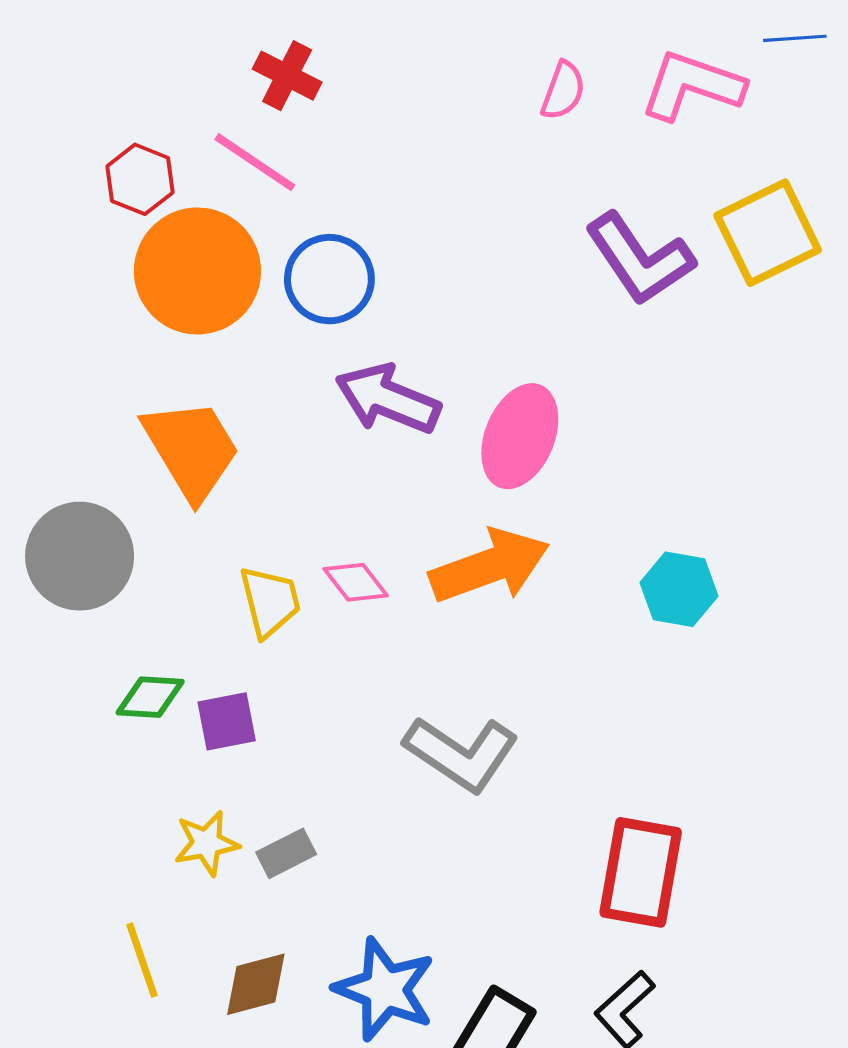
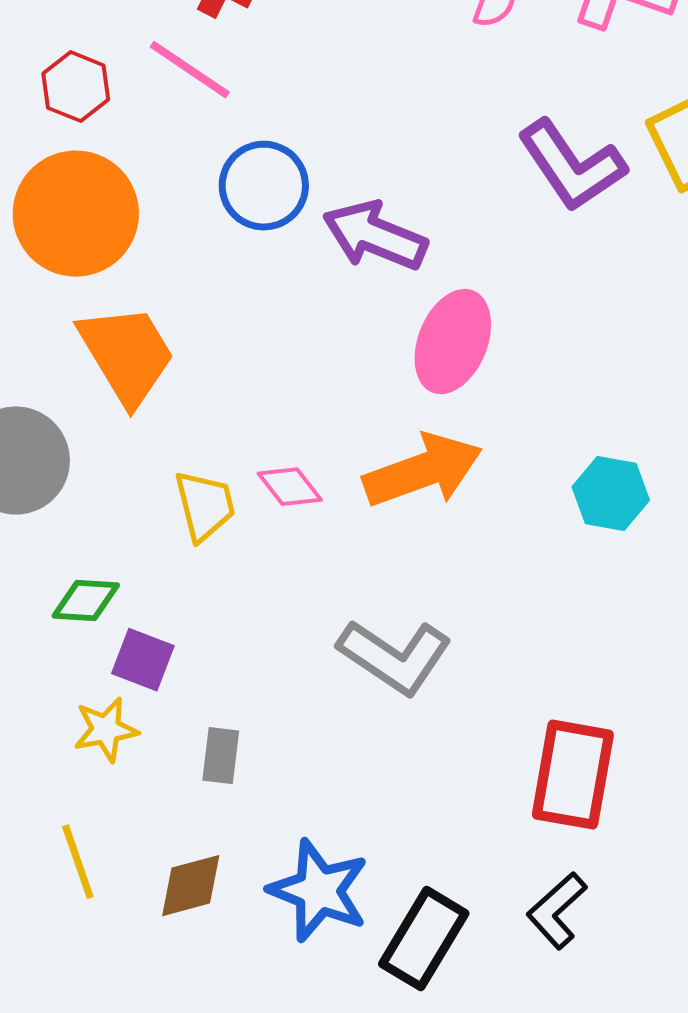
orange circle: (197, 271) -> (76, 214), moved
purple arrow: (388, 399) -> (375, 236), moved
purple square: (227, 721) -> (143, 660), moved, turned 32
yellow star: (207, 843) -> (106, 730), moved
gray rectangle: (286, 853) -> (221, 756), turned -56

